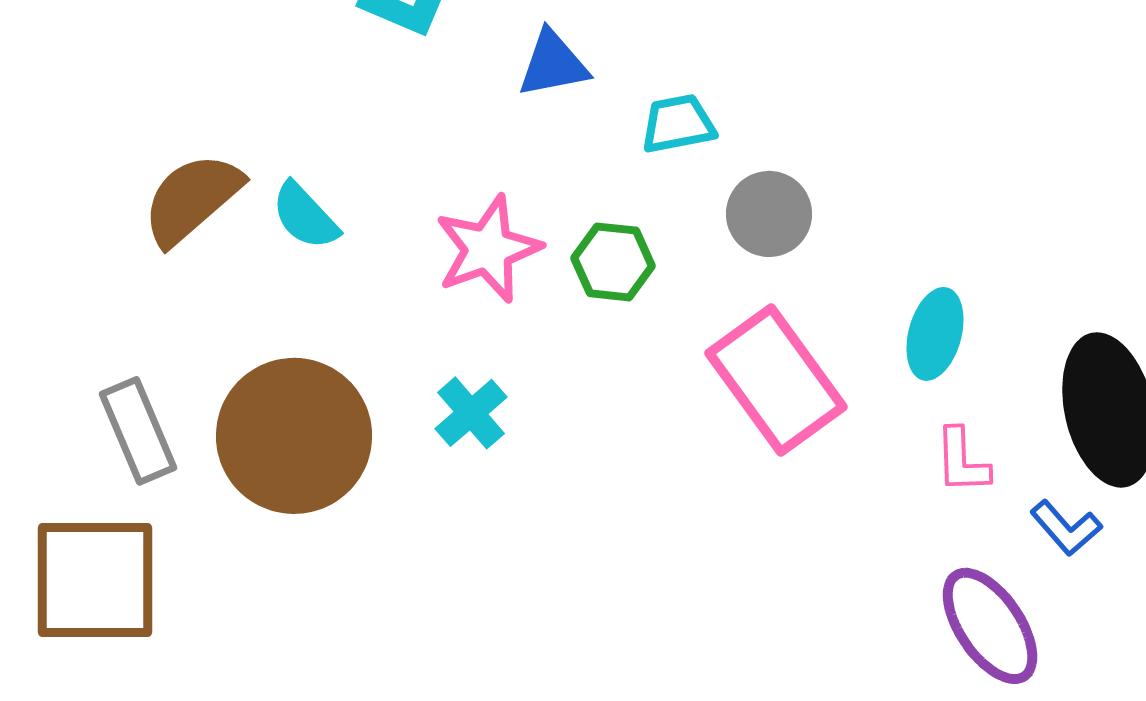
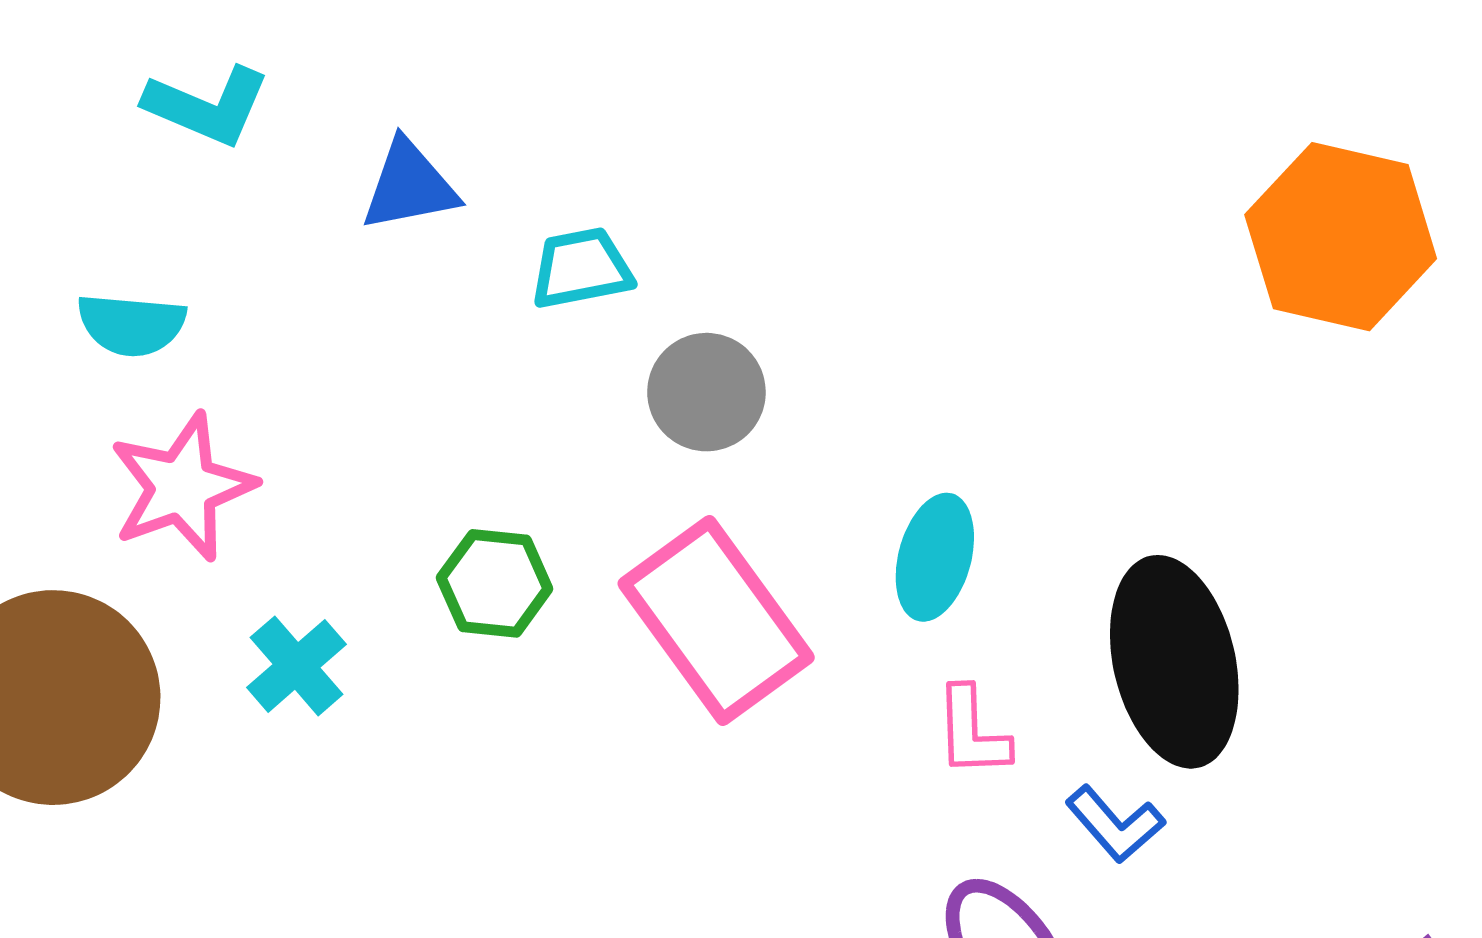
cyan semicircle: (305, 216) -> (131, 325), moved, turned -42
pink star: (488, 249) -> (182, 487), moved
green hexagon: (613, 262) -> (495, 583), moved

